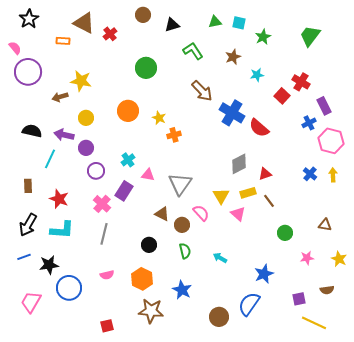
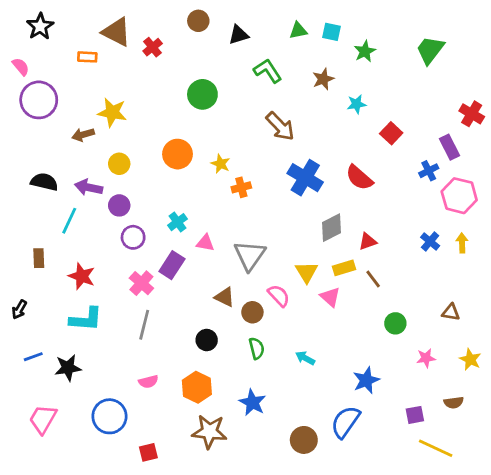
red cross: (301, 82) -> (472, 114), moved
blue cross: (232, 113) -> (305, 178), moved
black arrow: (28, 225) -> (19, 309), moved, size x0.6
blue circle: (69, 288) -> (109, 416), moved

